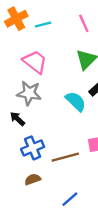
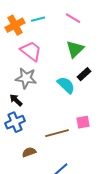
orange cross: (16, 19) -> (15, 25), moved
pink line: (84, 23) -> (73, 18), turned -35
blue cross: (33, 148) -> (15, 122), moved

